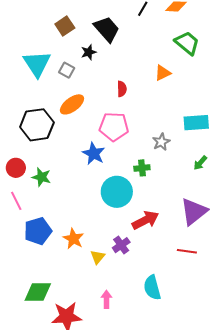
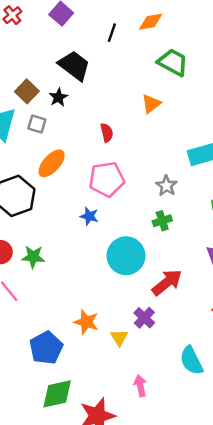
brown square: (65, 26) -> (27, 91), moved
blue star: (94, 154) -> (89, 216), size x0.7
green cross: (142, 168) -> (162, 221), moved
blue pentagon: (38, 231) -> (46, 348), moved

